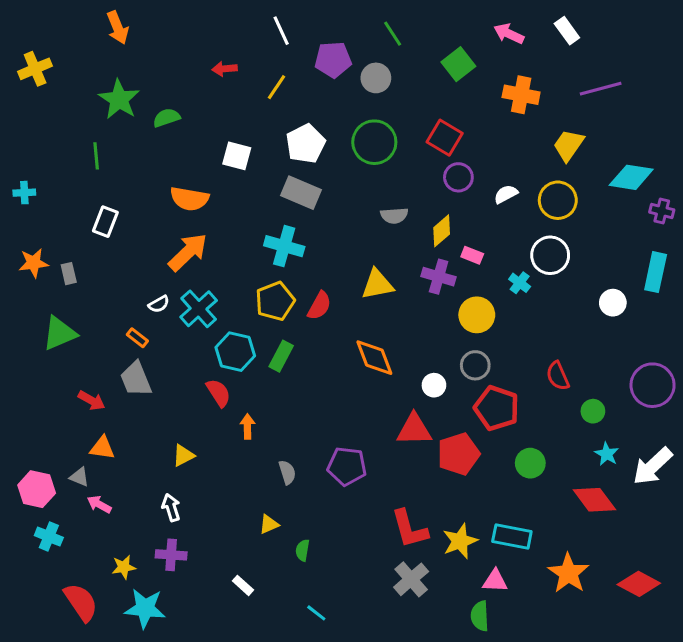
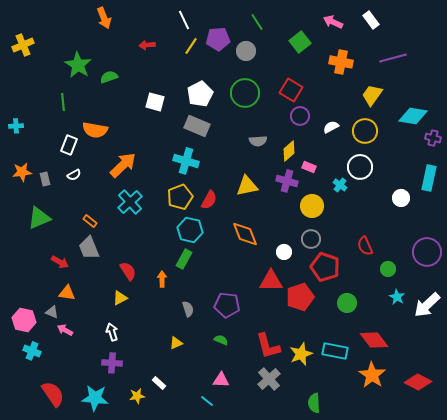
orange arrow: (118, 28) -> (104, 18), moved
yellow line: (277, 87) -> (191, 46), moved
orange semicircle: (189, 199) -> (95, 130), moved
white semicircle: (159, 304) -> (74, 175), moved
cyan hexagon: (235, 352) -> (190, 230), moved
green rectangle: (281, 356) -> (184, 259), moved
red semicircle: (218, 393) -> (128, 271), moved
red diamond: (594, 500) -> (374, 340), moved
green semicircle: (303, 550) -> (221, 340), moved, turned 104
yellow star: (124, 567) -> (137, 396), moved
pink triangle: (495, 581) -> (221, 380), moved

